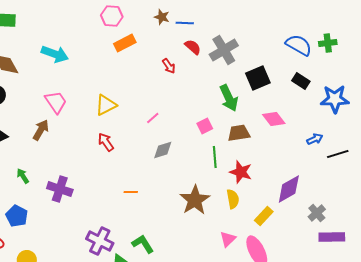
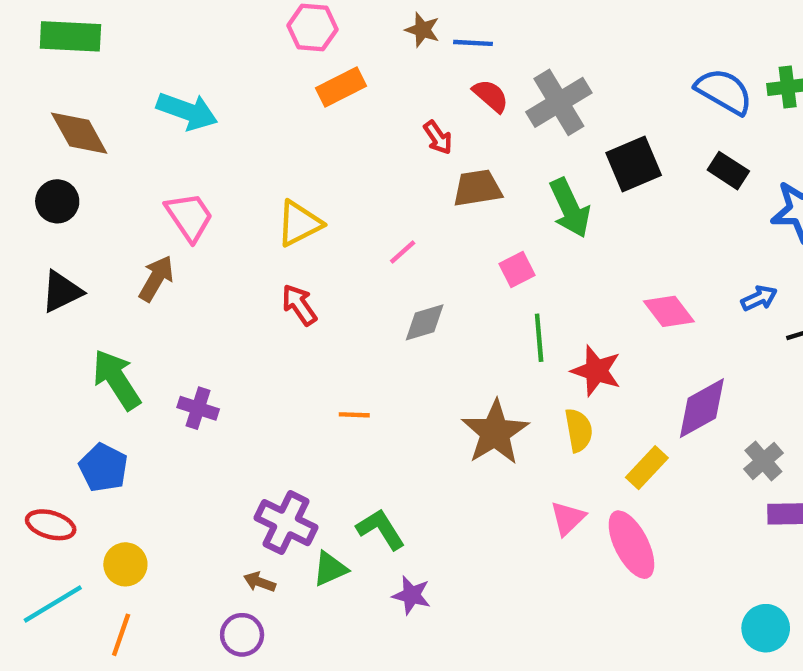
pink diamond: (274, 119) -> (669, 311), moved
brown trapezoid: (239, 133) -> (477, 188), moved
green arrow: (23, 176) -> (117, 380), size x1.8
purple cross: (60, 189) -> (198, 408), size x0.7

